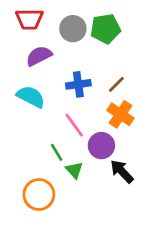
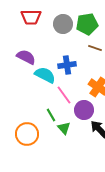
purple semicircle: (39, 56) -> (26, 57), moved, turned 54
brown line: (116, 84) -> (95, 48), moved, turned 64
cyan semicircle: (31, 97) -> (45, 75), moved
orange circle: (39, 195) -> (27, 134), moved

